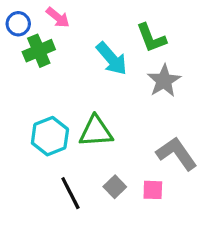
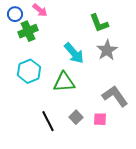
cyan arrow: (112, 59) -> (74, 53), moved
cyan hexagon: (50, 136) -> (29, 71), moved

